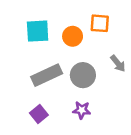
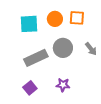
orange circle: (73, 36) -> (55, 19), moved
gray circle: (83, 75) -> (63, 48), moved

